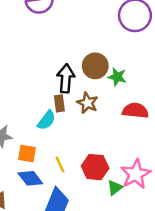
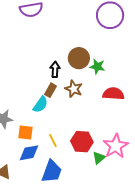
black arrow: (66, 78) -> (55, 69), size x0.7
brown rectangle: (59, 103) -> (51, 90), turned 40
blue diamond: (30, 178) -> (29, 153), turned -60

